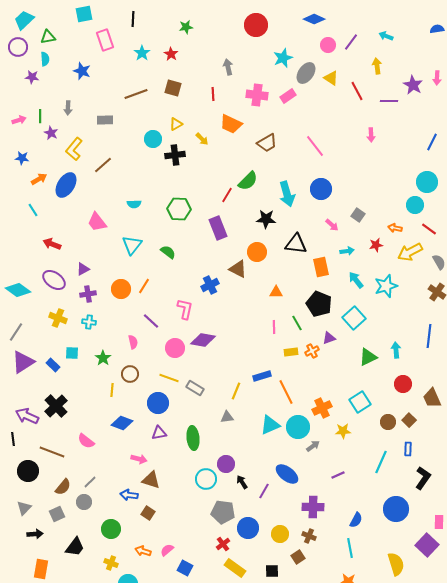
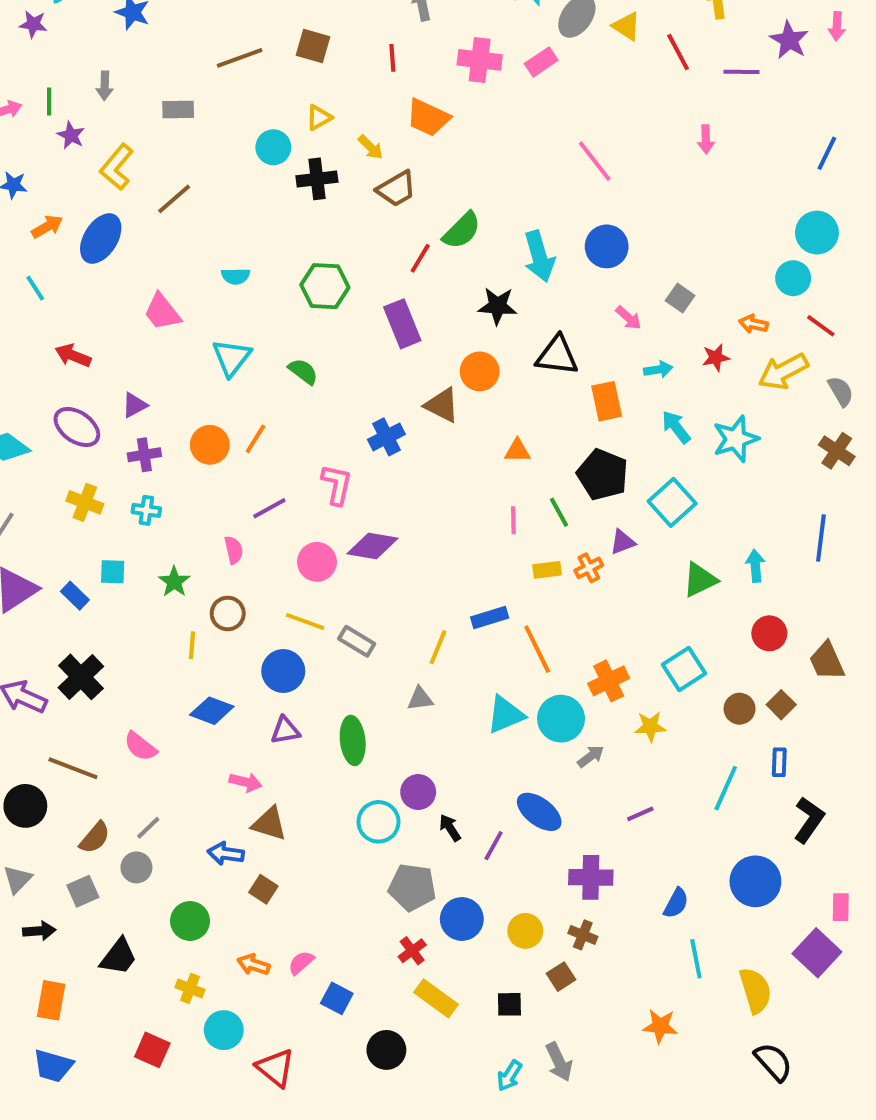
brown trapezoid: (267, 143) -> (396, 189), moved
purple line: (151, 321) -> (269, 508), turned -72
cyan line: (350, 548) -> (696, 959), moved

